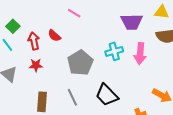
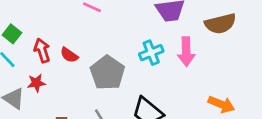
red semicircle: (54, 36) -> (69, 55), moved
red star: (36, 65) -> (36, 83), moved

